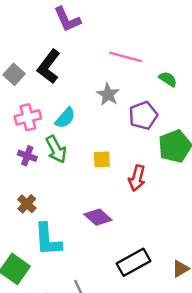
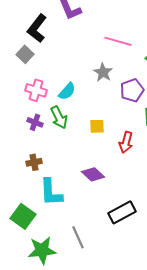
black L-shape: (49, 67) -> (37, 28), moved
pink cross: (28, 117) -> (36, 90), turned 30
brown cross: (27, 204) -> (34, 162), turned 35

